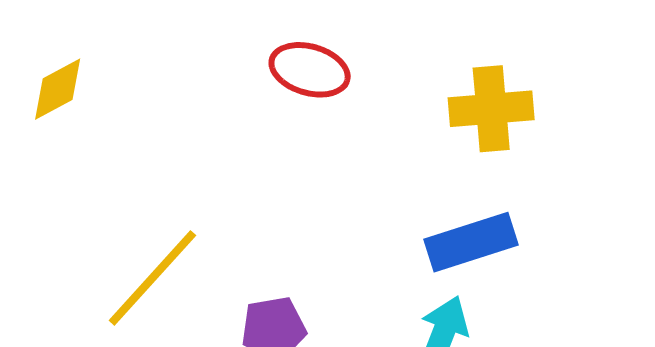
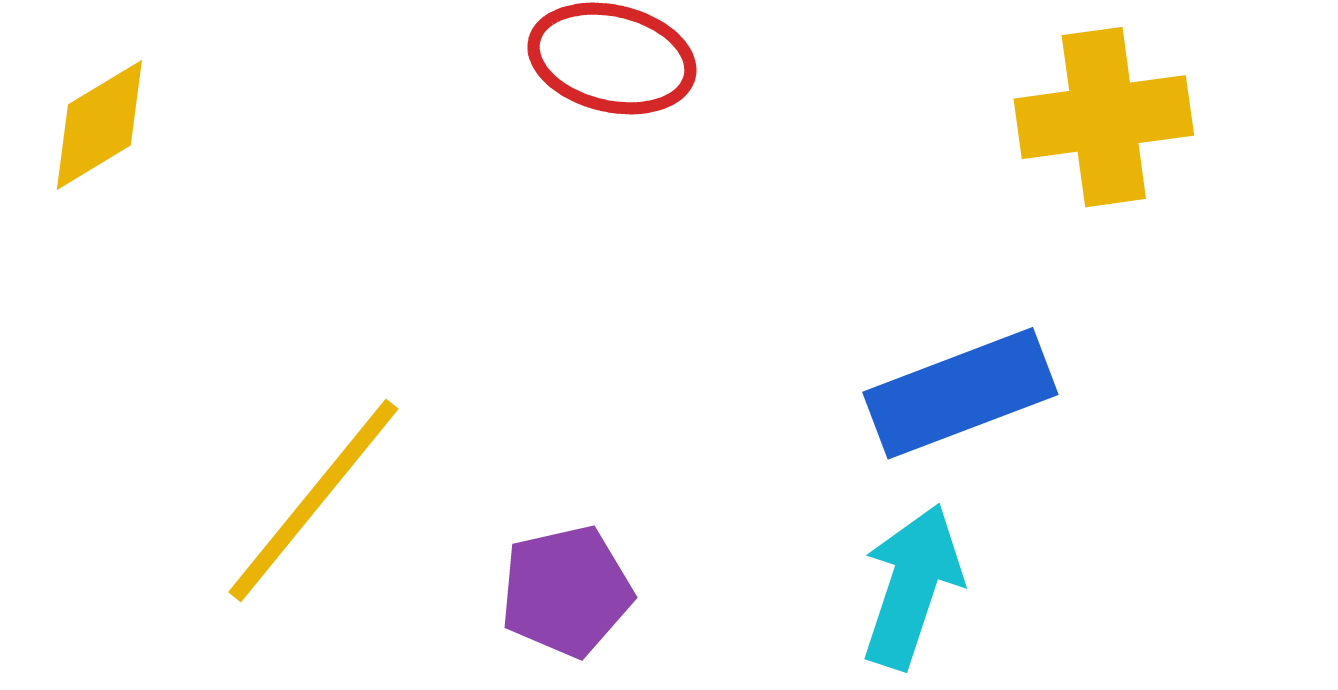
yellow cross: (491, 109) -> (1104, 117), moved

